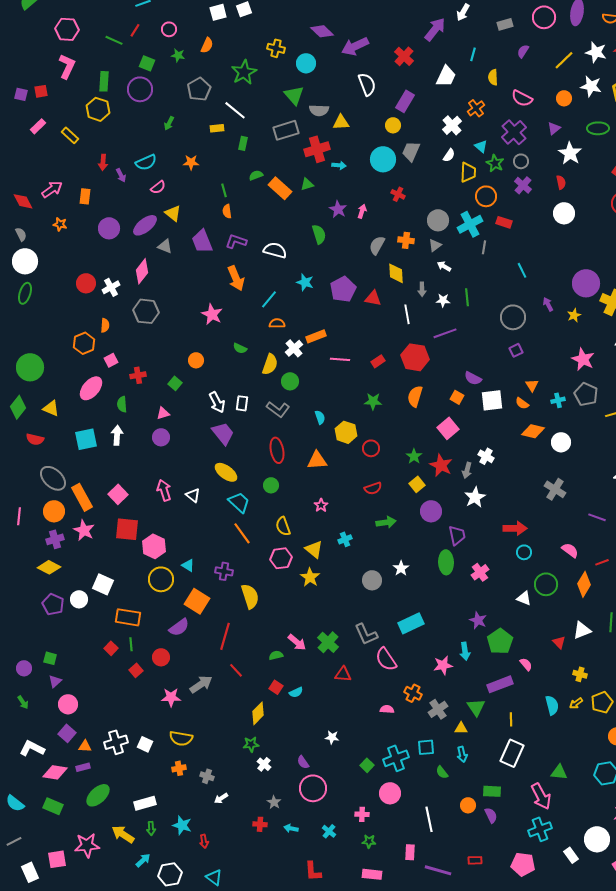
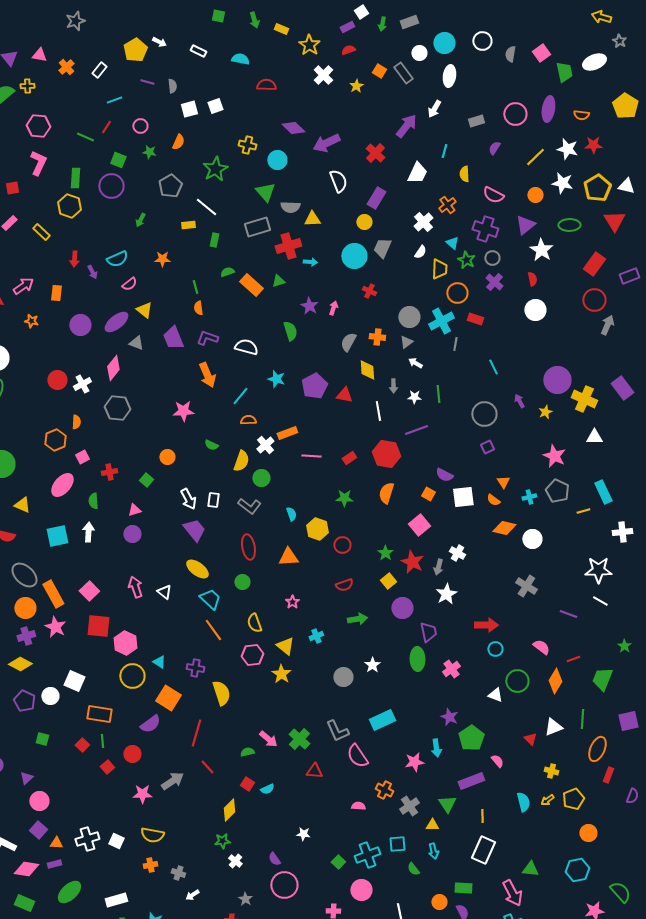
purple triangle: (554, 128) -> (525, 225), size x1.5
purple cross: (514, 132) -> (485, 229), turned -30
pink star: (212, 314) -> (183, 411), turned -30
green square: (50, 658) -> (42, 739), moved

